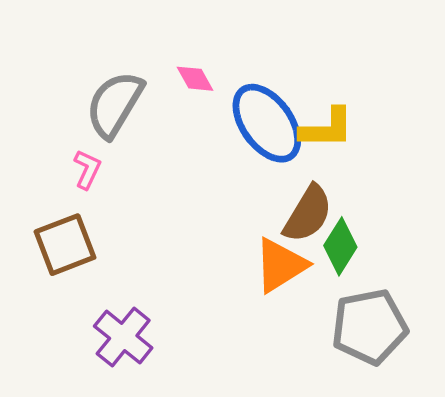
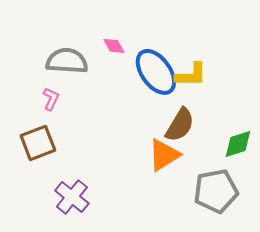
gray semicircle: (115, 104) -> (67, 61), turned 63
green diamond: (340, 246) -> (238, 144), moved, turned 40

